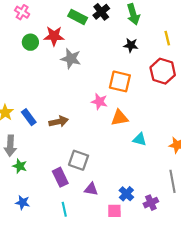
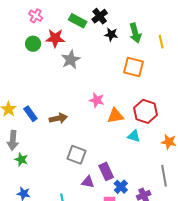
pink cross: (22, 12) -> (36, 16), moved
green arrow: (133, 14) -> (135, 33), moved
black star: (131, 45) -> (111, 34), moved
gray star: (71, 59) -> (71, 60), turned 30
red hexagon: (163, 71) -> (146, 111), moved
orange square: (120, 81) -> (134, 67), moved
purple rectangle: (60, 177) -> (106, 171), moved

